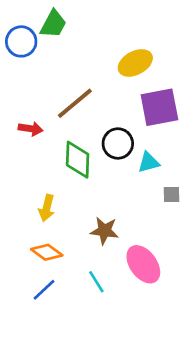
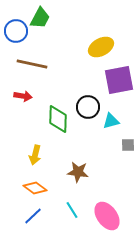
brown line: (75, 103) -> (32, 64), moved, turned 52
pink ellipse: (143, 264) -> (107, 216), moved

